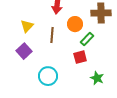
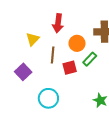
yellow triangle: (27, 26) -> (33, 39), moved
red square: (80, 57) -> (70, 68), moved

